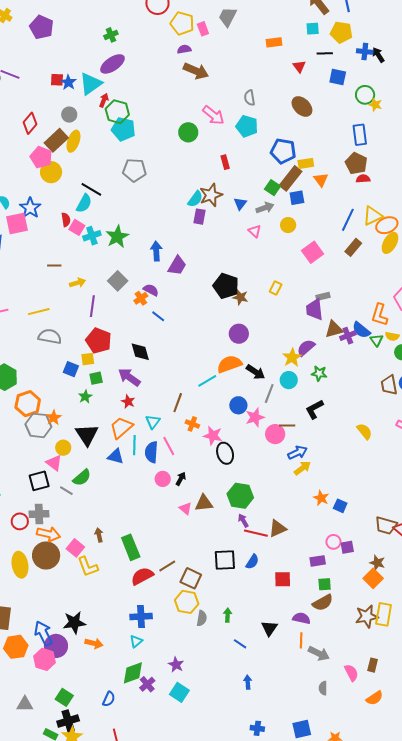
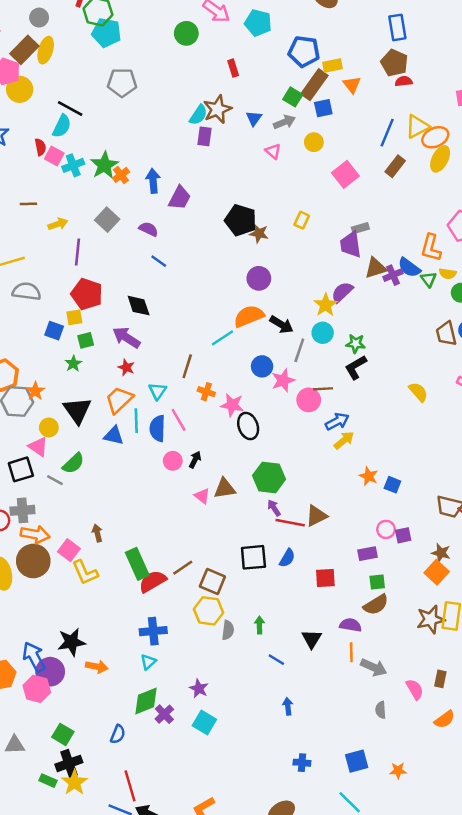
orange cross: (141, 298) -> (121, 175), moved
green star: (319, 373) -> (356, 344), moved
green rectangle: (131, 547) -> (137, 564), moved

